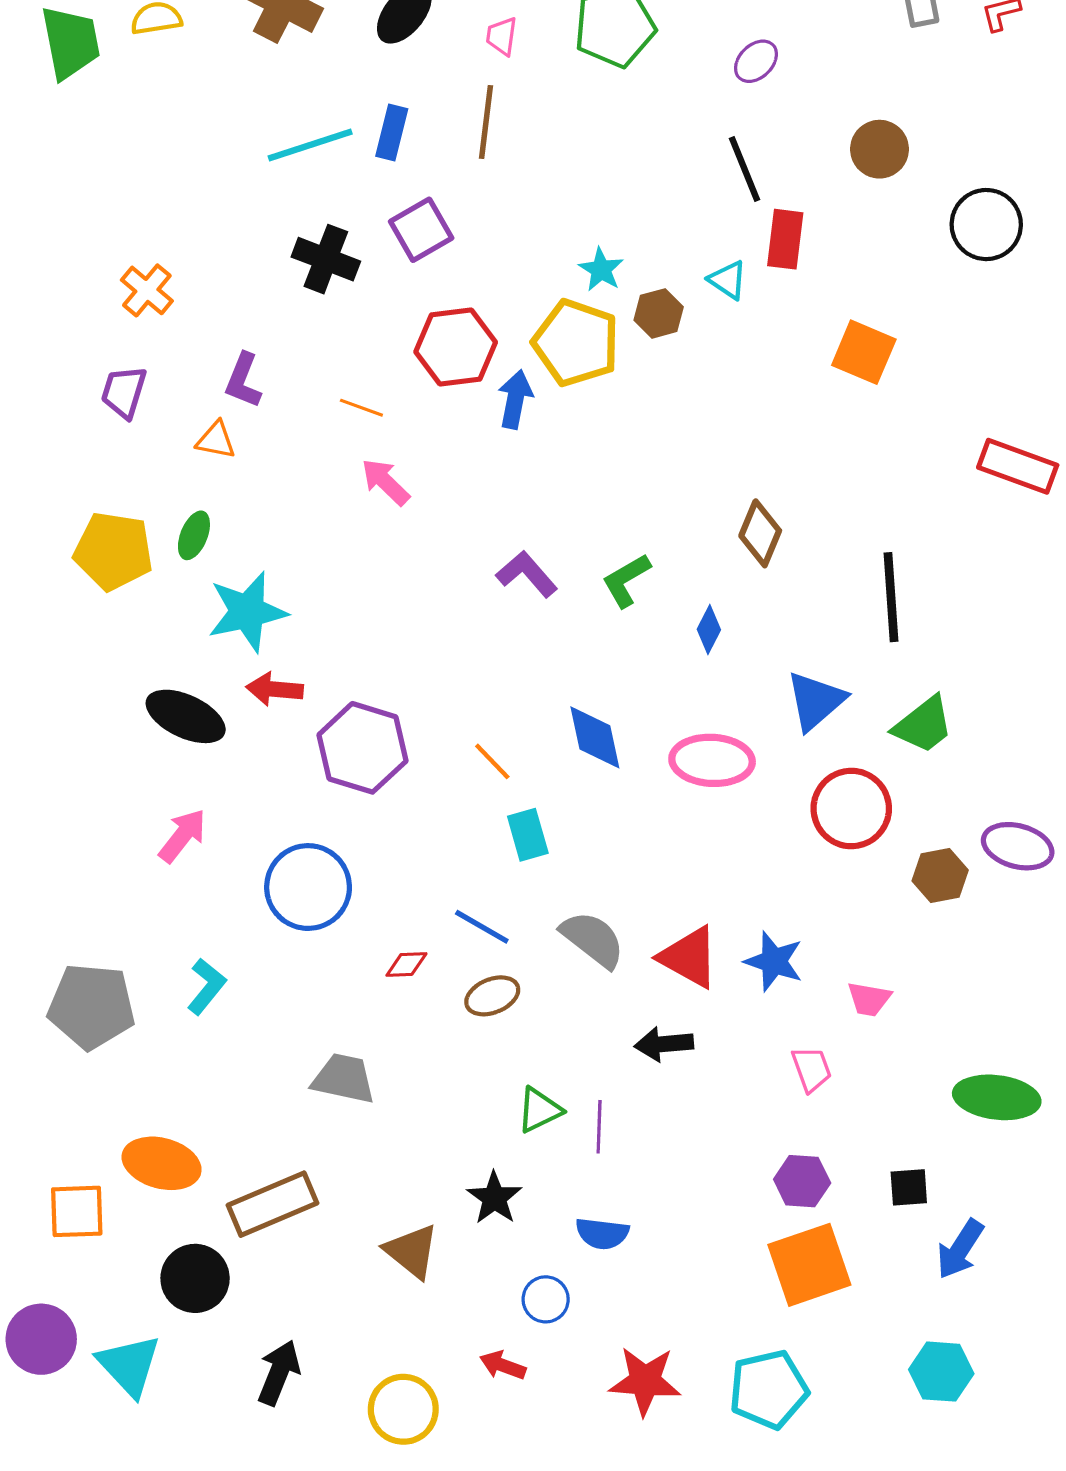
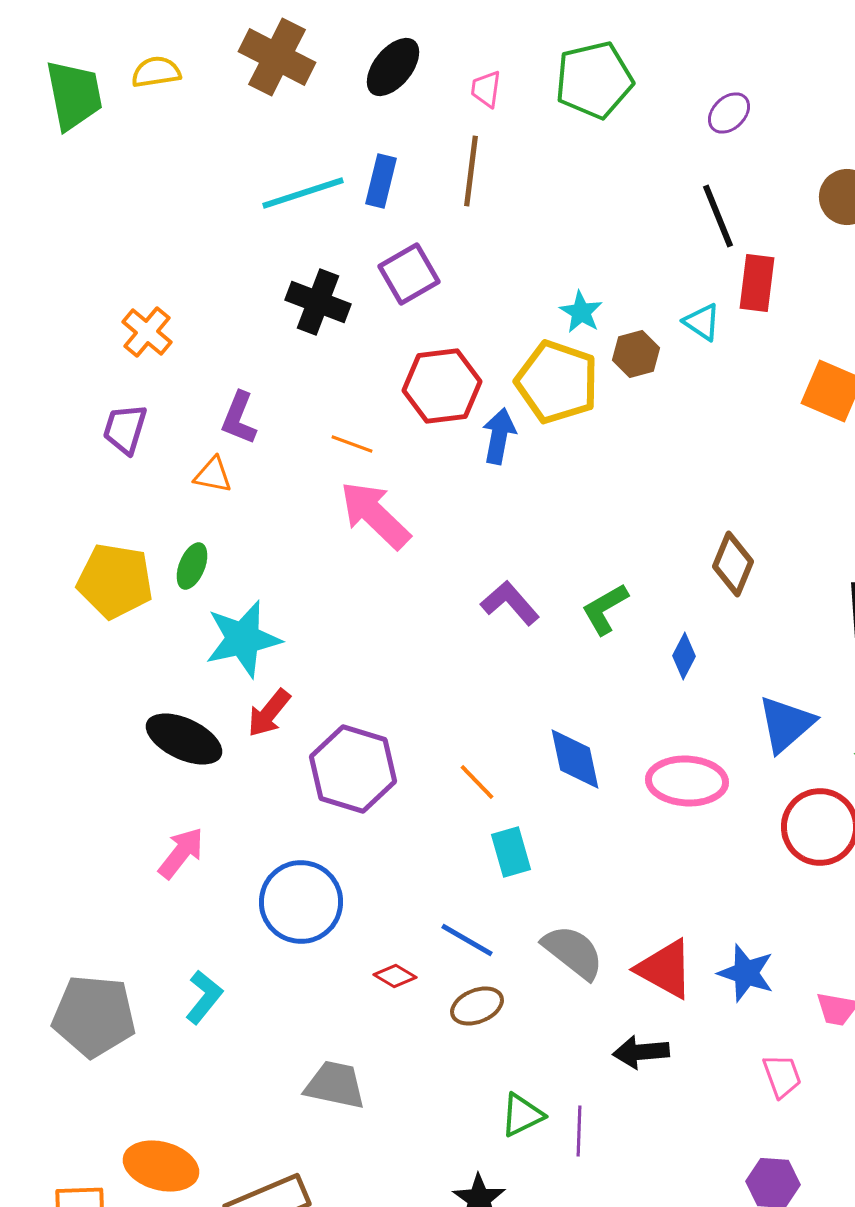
pink arrow: (386, 482) -> (375, 515), size x1.5
red arrow: (275, 689) -> (269, 713), turned -56
red diamond: (406, 964) -> (395, 976), turned 33

